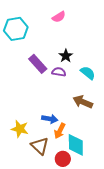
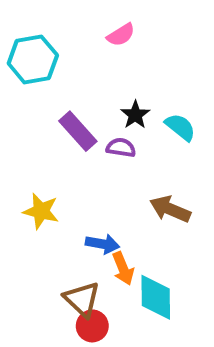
cyan semicircle: (88, 73) -> (180, 127), moved
yellow star: (20, 129) -> (41, 211), moved
orange arrow: (60, 131) -> (123, 269), turned -49
red circle: (63, 159) -> (92, 326), moved

